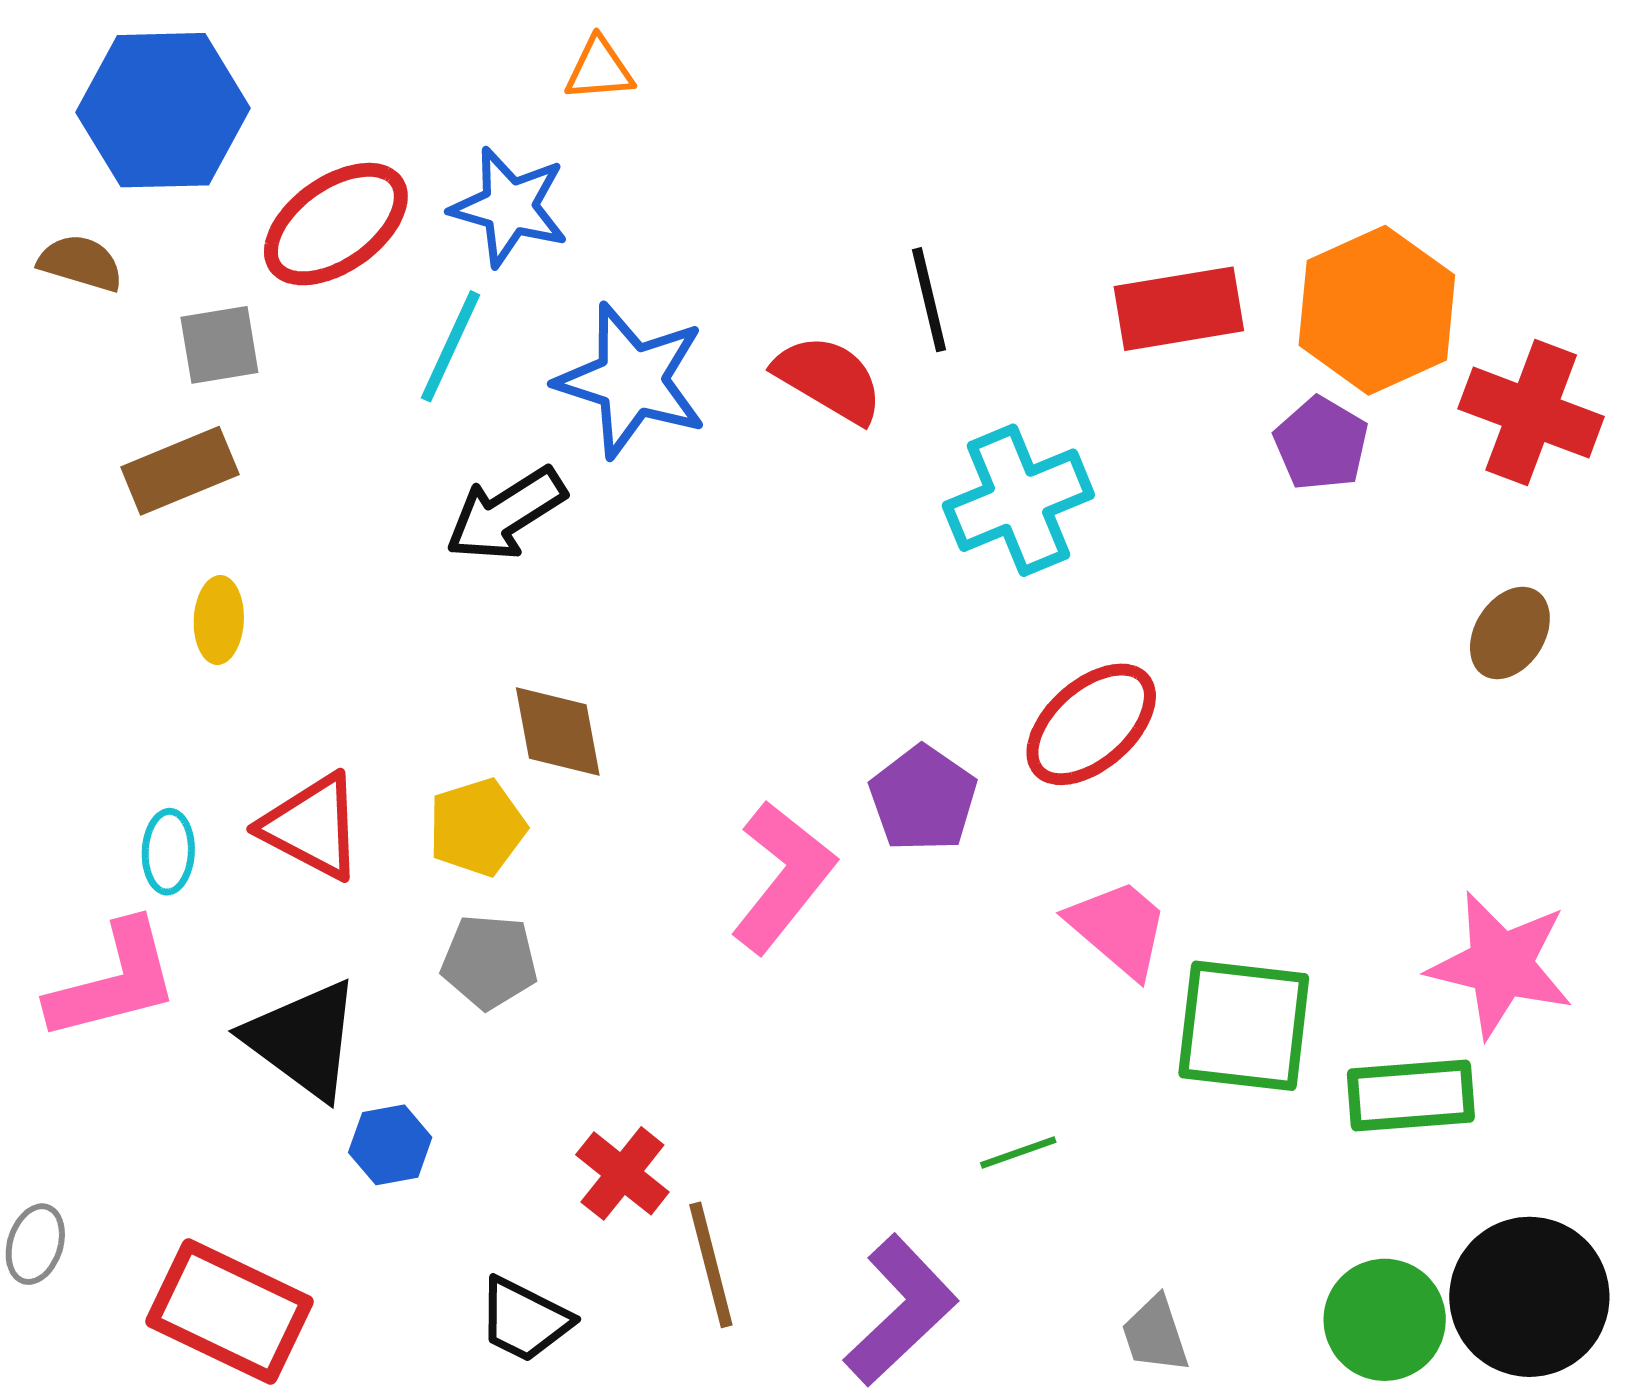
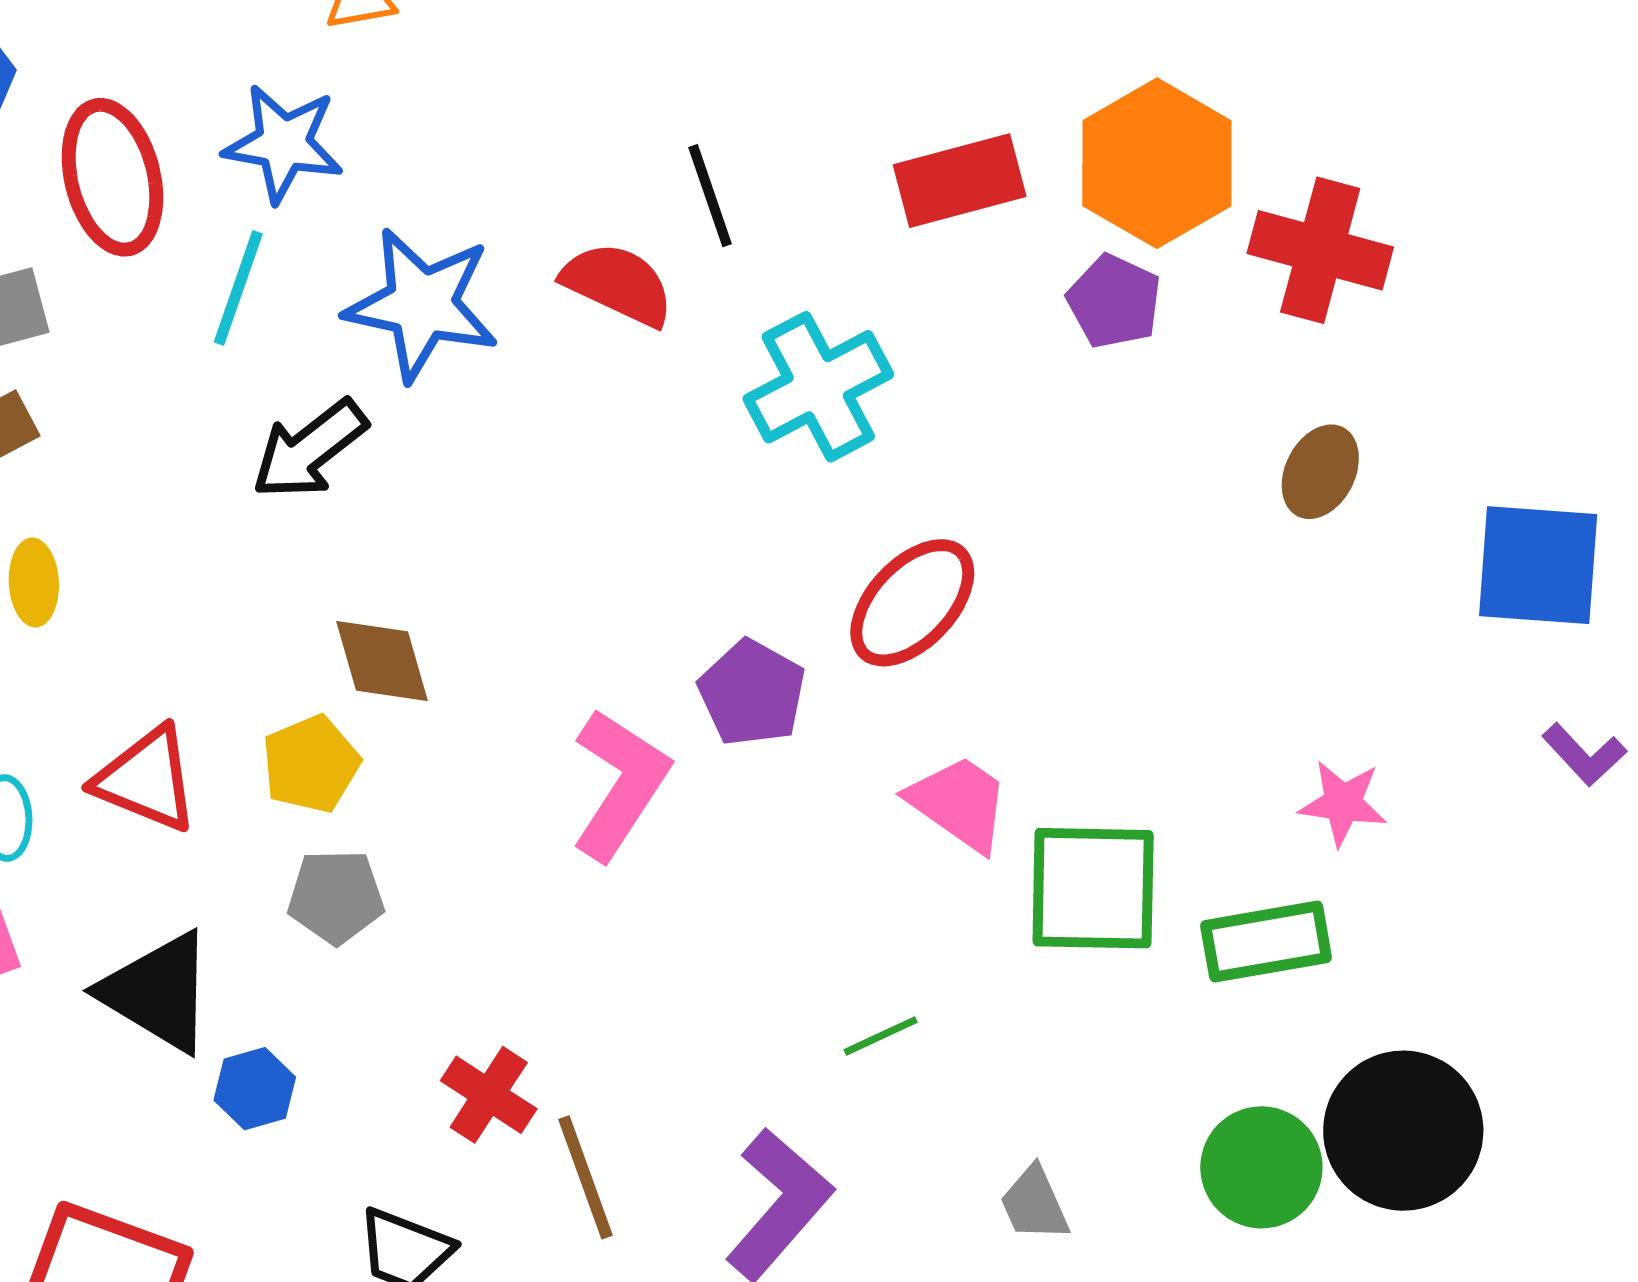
red ellipse: (336, 224) -> (112, 177), turned -63
pink star: (1501, 965) -> (1343, 803), size x0.6

